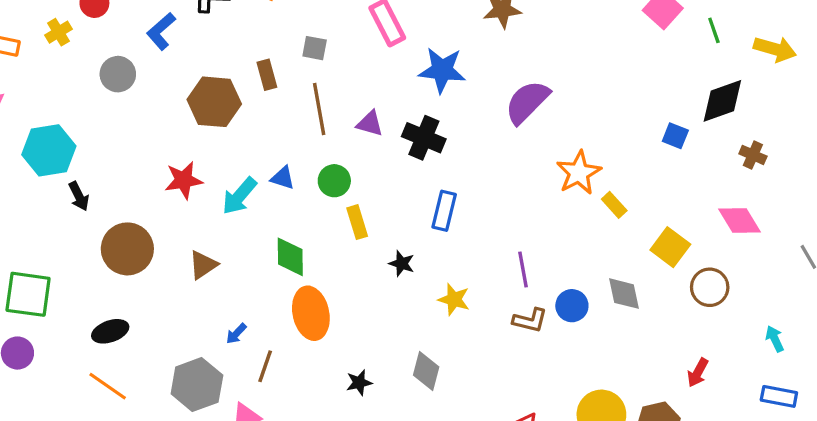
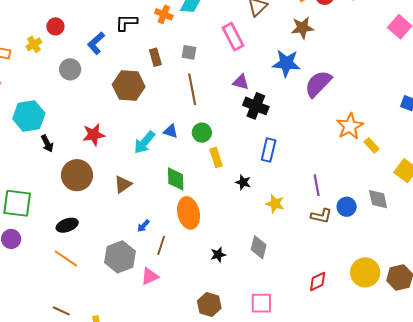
blue star: (442, 70) -> (286, 63), moved
brown rectangle: (267, 75) -> (155, 57), moved
purple triangle: (370, 123) -> (241, 82), moved
red star: (184, 180) -> (94, 135), moved

